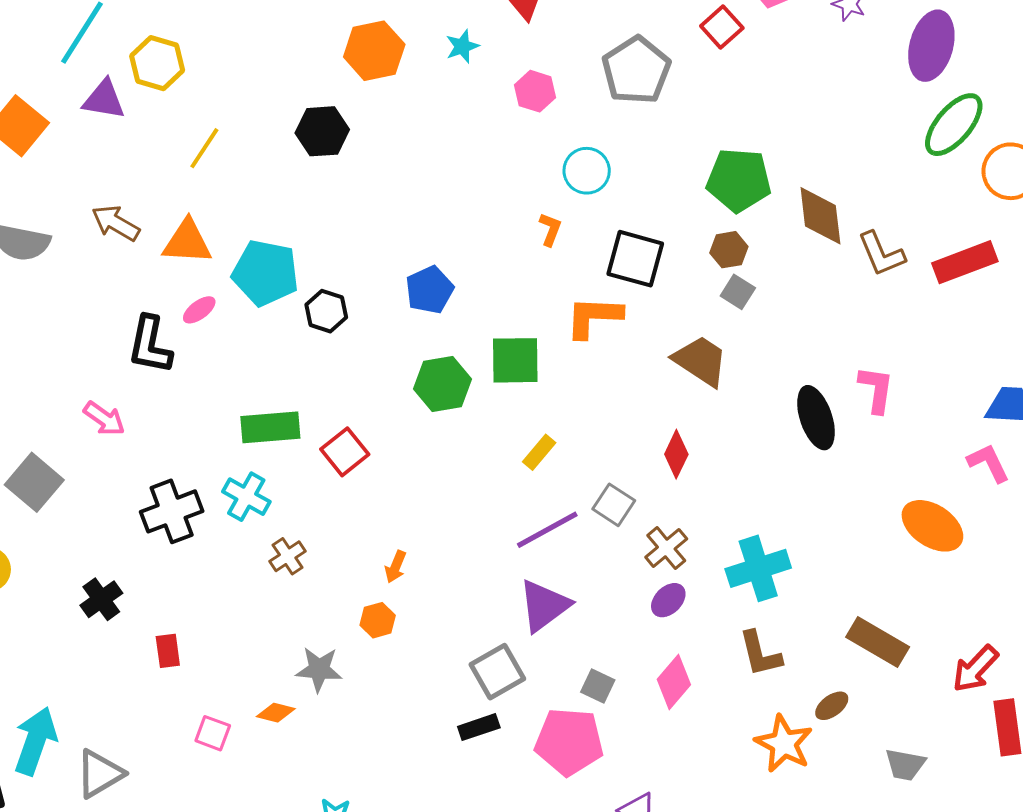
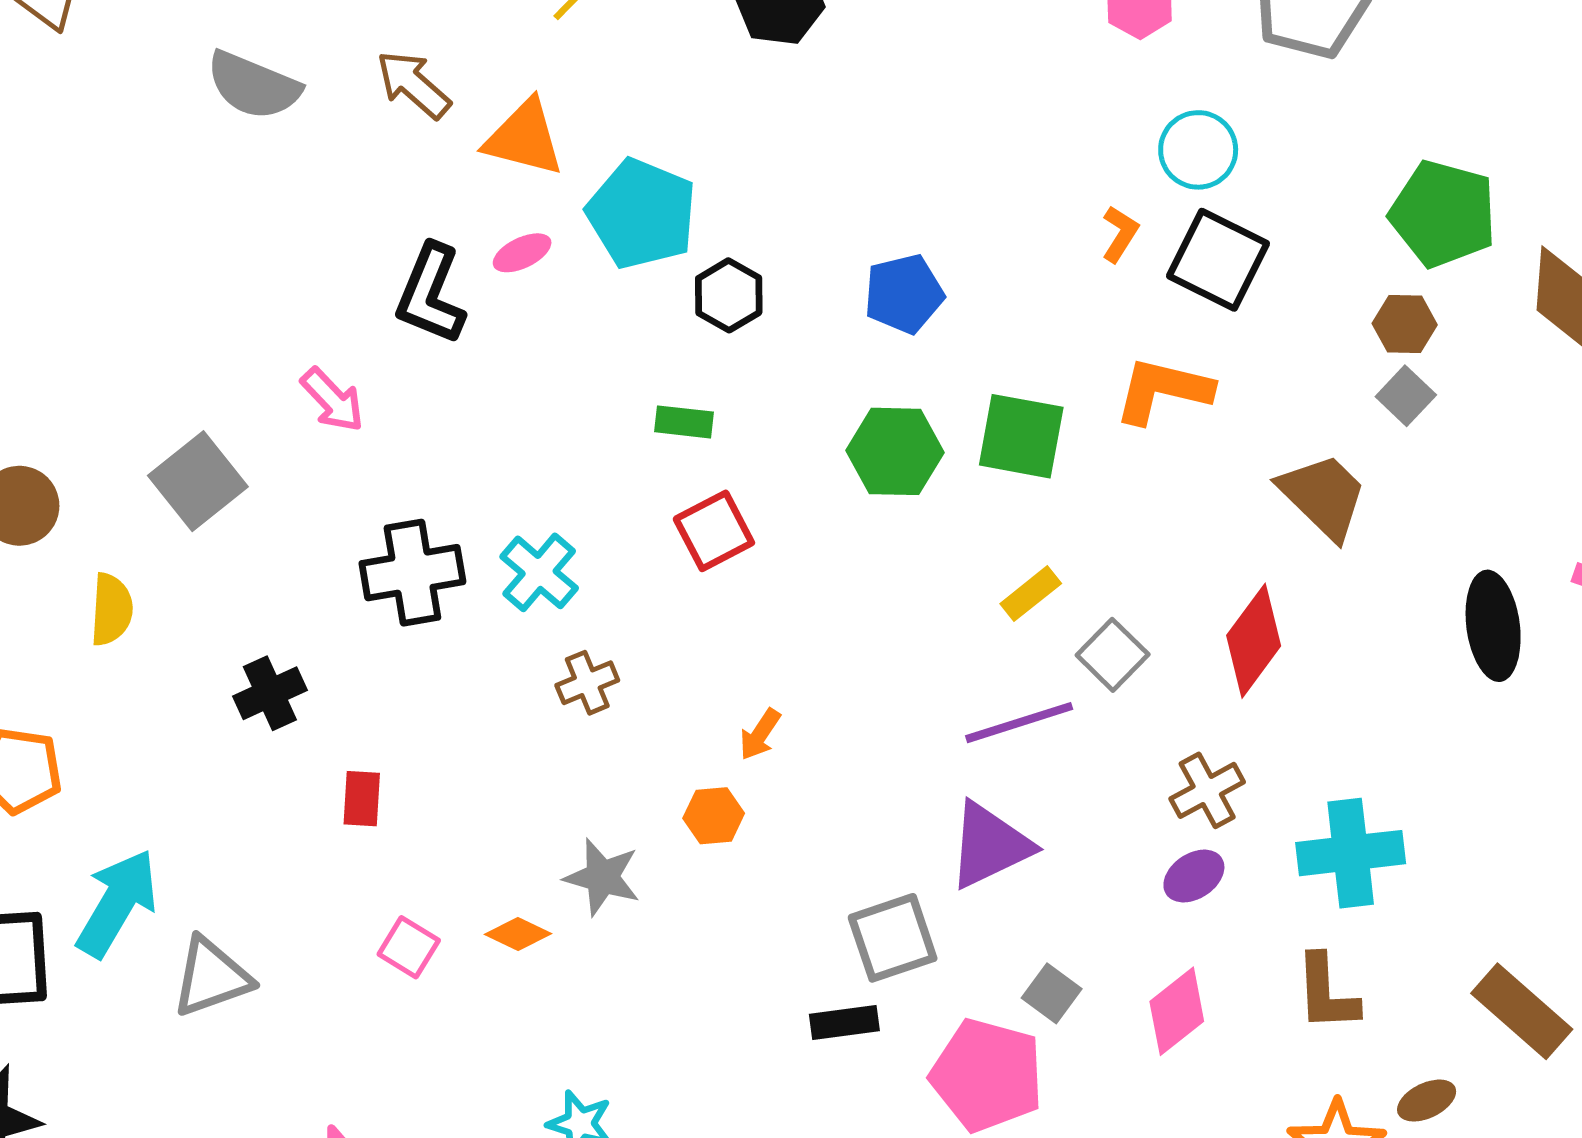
black square: (635, 259) -> (1218, 260), moved
green rectangle: (270, 427) -> (684, 422), moved, size x0.6
red diamond: (676, 454) -> (1254, 641), size x1.4
gray square: (614, 505) -> (1113, 655), moved

